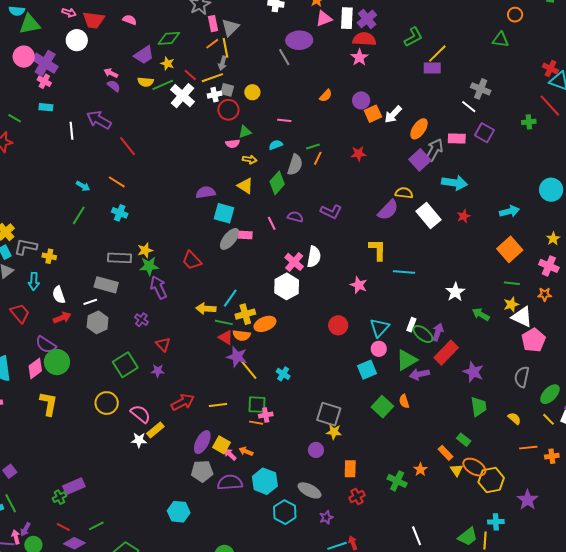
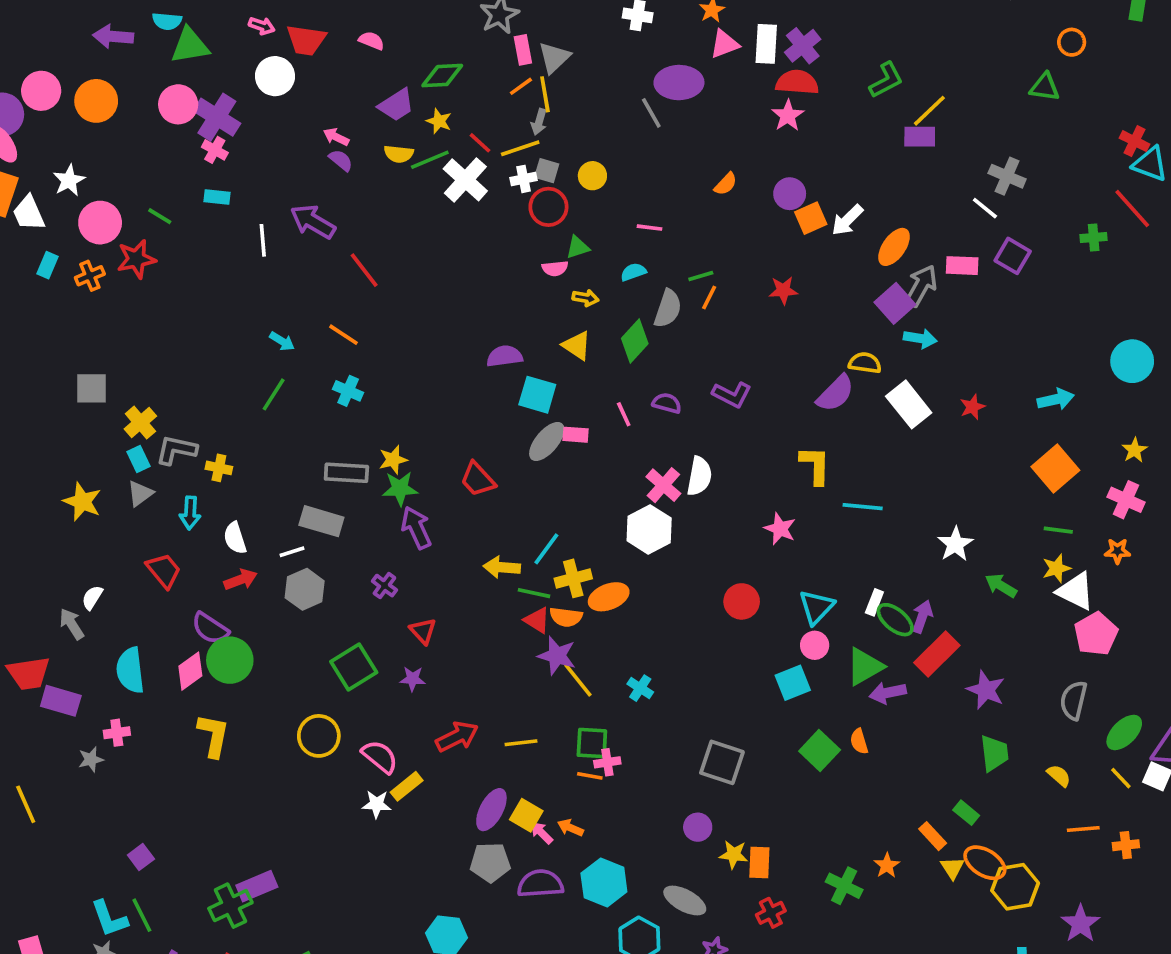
cyan arrow: (454, 183) -> (920, 338), moved, size x0.7
yellow star: (334, 432) -> (734, 855), moved
green cross: (59, 497) -> (230, 906), size x1.6

